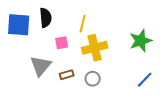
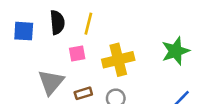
yellow line: (83, 24) -> (88, 24), moved
blue square: (19, 25) -> (24, 31), size x0.7

